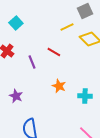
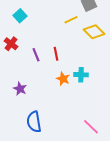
red line: (54, 52) -> (56, 54), moved, turned 48
cyan cross: (85, 96) -> (81, 75), moved

